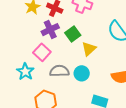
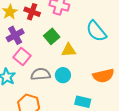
purple cross: (50, 30) -> (15, 35), moved
yellow triangle: (89, 49) -> (69, 50), turned 42

